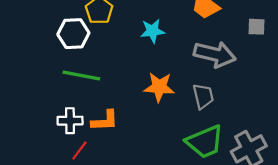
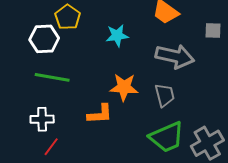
orange L-shape: (105, 121) -> (100, 114), moved

